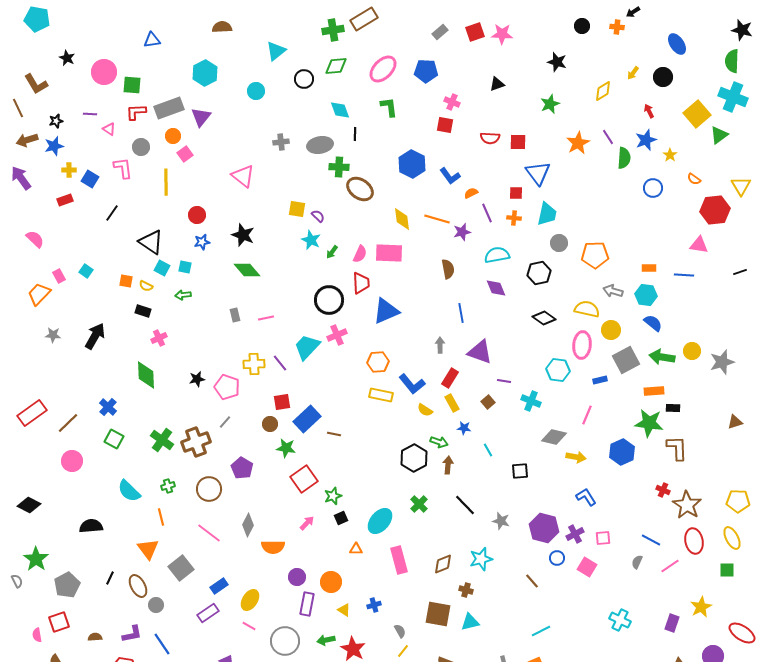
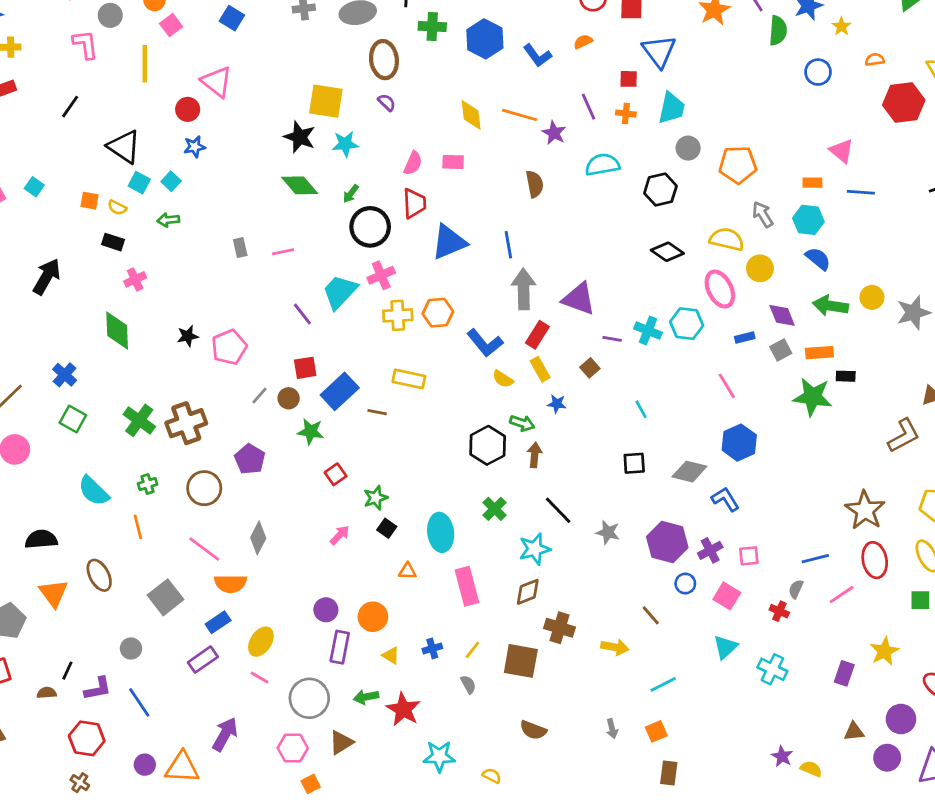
green cross: (339, 167) -> (432, 26), moved
pink triangle: (243, 176) -> (217, 82), moved
blue square: (90, 179) -> (232, 18), moved
orange semicircle: (694, 179) -> (875, 60), turned 136
brown ellipse: (360, 189) -> (384, 60), moved, turned 48
orange semicircle: (471, 193) -> (583, 42), moved
yellow square: (297, 209) -> (326, 101), size x1.5
purple semicircle: (318, 216) -> (387, 102), moved
purple star: (462, 232) -> (554, 133), turned -30
black star: (243, 235) -> (300, 137), moved
cyan star: (311, 240) -> (345, 144), turned -30
pink triangle: (699, 245) -> (842, 151), moved, turned 30
green arrow: (332, 252) -> (351, 194), moved
pink rectangle: (389, 253) -> (453, 162), size x0.6
cyan square: (185, 267) -> (171, 181), turned 32
green diamond: (247, 270) -> (300, 185), moved
purple diamond: (496, 288) -> (782, 315), moved
gray arrow: (613, 291) -> (763, 214), turned 42
blue line: (461, 313) -> (508, 245), moved
gray arrow: (440, 345) -> (524, 289), size x1.8
pink ellipse: (582, 345) -> (720, 289), turned -32
gray square: (626, 360) -> (781, 350), moved, size x0.6
yellow cross: (254, 364) -> (398, 315), moved
pink pentagon: (227, 387) -> (229, 347), turned 30
yellow rectangle: (381, 395) -> (409, 379), moved
cyan cross: (531, 401) -> (648, 331), moved
pink line: (587, 415) -> (727, 386), turned -54
gray line: (225, 422) -> (260, 396), moved
gray diamond: (554, 437) -> (689, 472), moved
brown L-shape: (677, 448) -> (904, 436), moved, turned 64
cyan line: (488, 450) -> (641, 409), moved
blue hexagon: (622, 452) -> (739, 443), moved
yellow arrow: (576, 457) -> (615, 647), moved
red square: (304, 479) -> (336, 474), size x0.6
red cross: (663, 490) -> (779, 611), moved
black square: (341, 518) -> (387, 528), turned -32
cyan ellipse: (380, 521) -> (441, 532), turned -48
blue line: (651, 540) -> (815, 559), turned -42
orange semicircle: (273, 547) -> (231, 584), moved
orange triangle: (148, 549) -> (54, 593), moved
cyan star: (481, 559) -> (535, 549), moved
black line: (110, 578) -> (67, 671), moved
brown ellipse: (138, 586) -> (99, 575), moved
brown cross: (466, 590) -> (560, 628), size x1.5
cyan triangle: (470, 622) -> (725, 647), moved, turned -30
yellow line: (403, 651) -> (472, 650), moved

